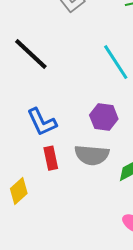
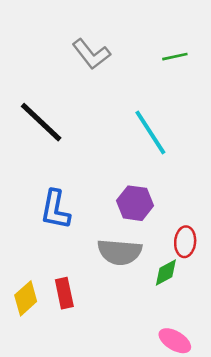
blue L-shape: (42, 122) -> (55, 210), turned 36
red rectangle: (51, 158) -> (64, 293), moved

